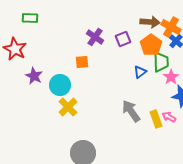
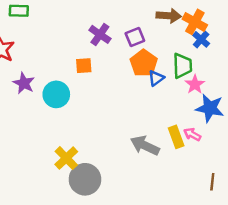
orange pentagon: (151, 45) -> (144, 63), moved
yellow cross: (68, 107) -> (66, 158), moved
gray arrow: (131, 111) -> (145, 146), moved, turned -30

